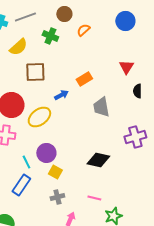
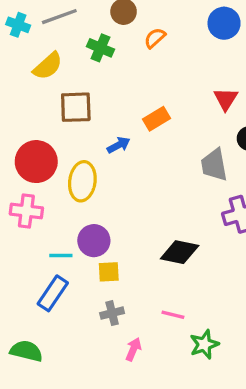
gray trapezoid: (101, 107) -> (214, 165), moved
yellow ellipse: (39, 117) -> (82, 181), turned -45
cyan line: (26, 162) -> (61, 255), turned -64
yellow square: (55, 172) -> (109, 272), turned -32

